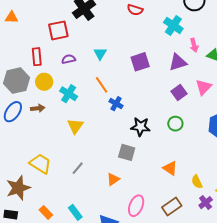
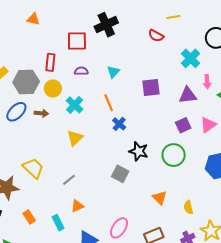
green circle: (175, 124) -> (174, 155), size x1.5
orange triangle: (113, 179) -> (77, 206), moved
yellow semicircle: (197, 182) -> (188, 207), moved

